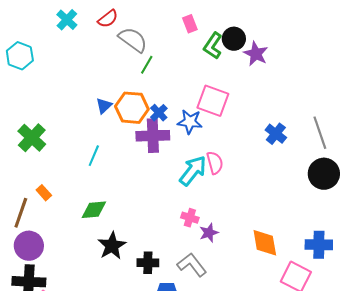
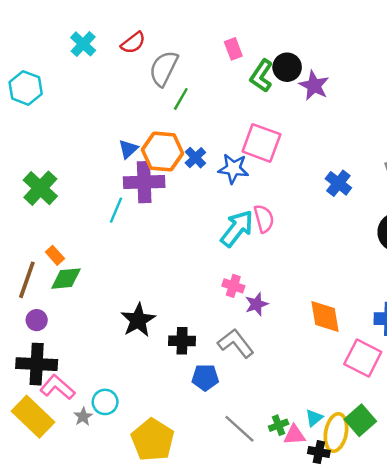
gray semicircle: (133, 40) -> (164, 68), turned -100
purple cross: (153, 136) -> (144, 182), moved
green diamond: (94, 210) -> (66, 279), moved
purple circle: (29, 246) -> (37, 320), size x0.6

